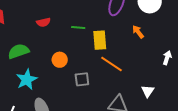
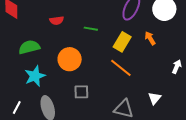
yellow rectangle: (100, 40) -> (122, 42), moved, turned 30
orange circle: (60, 60) -> (70, 59), size x1.5
gray square: (82, 79) -> (81, 92), moved

